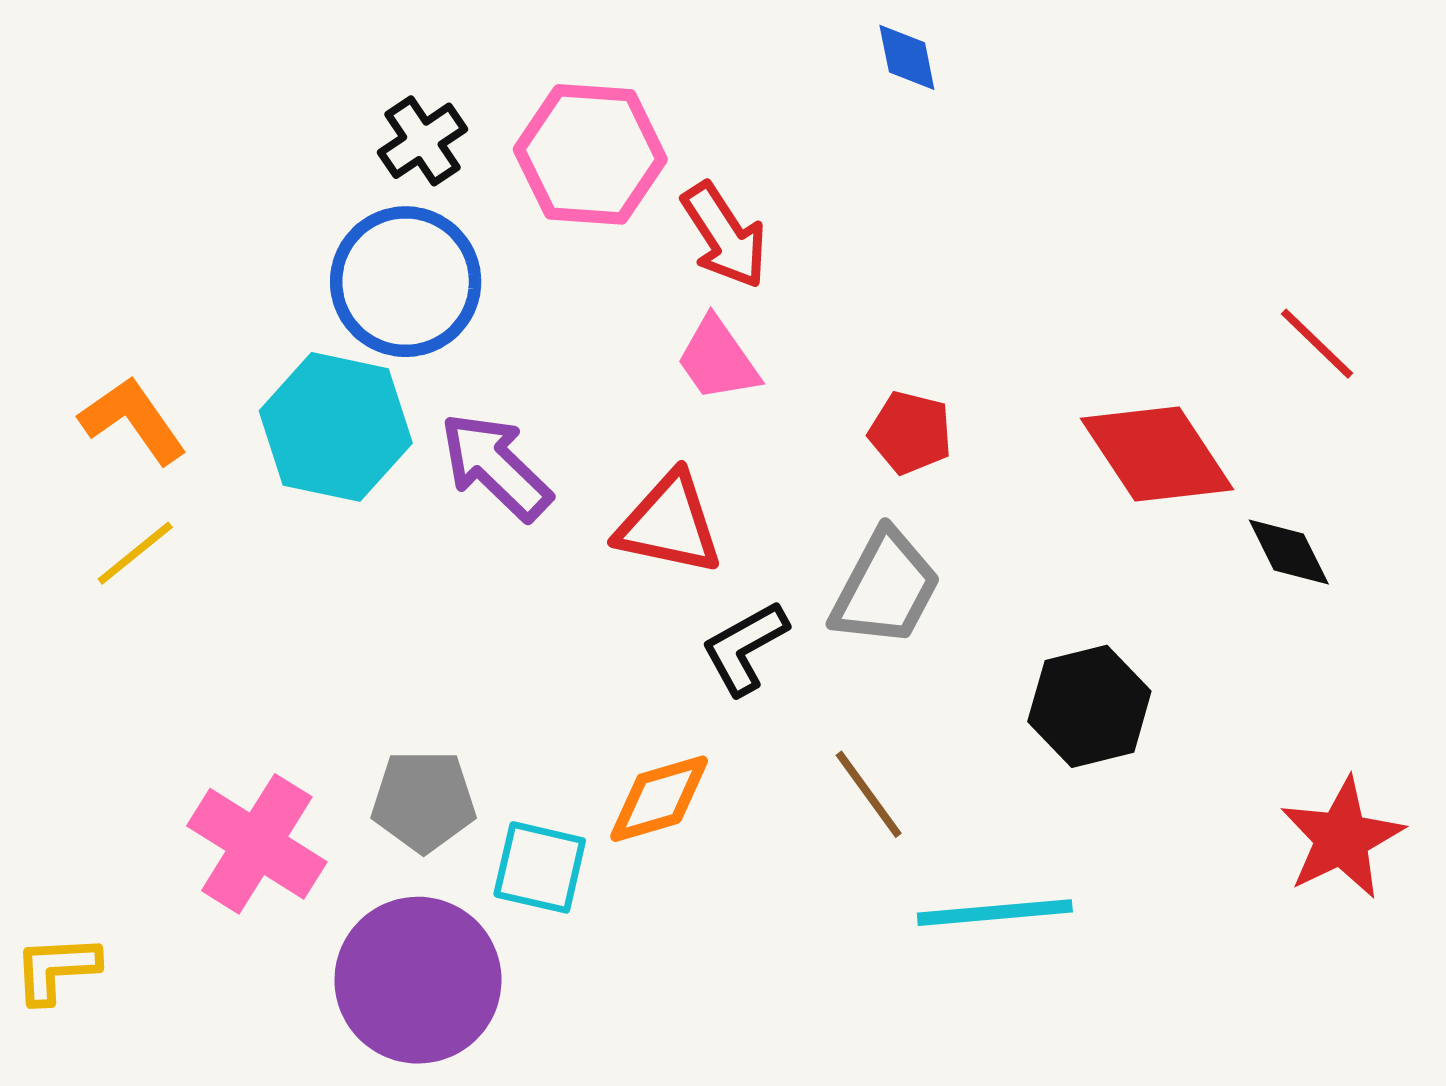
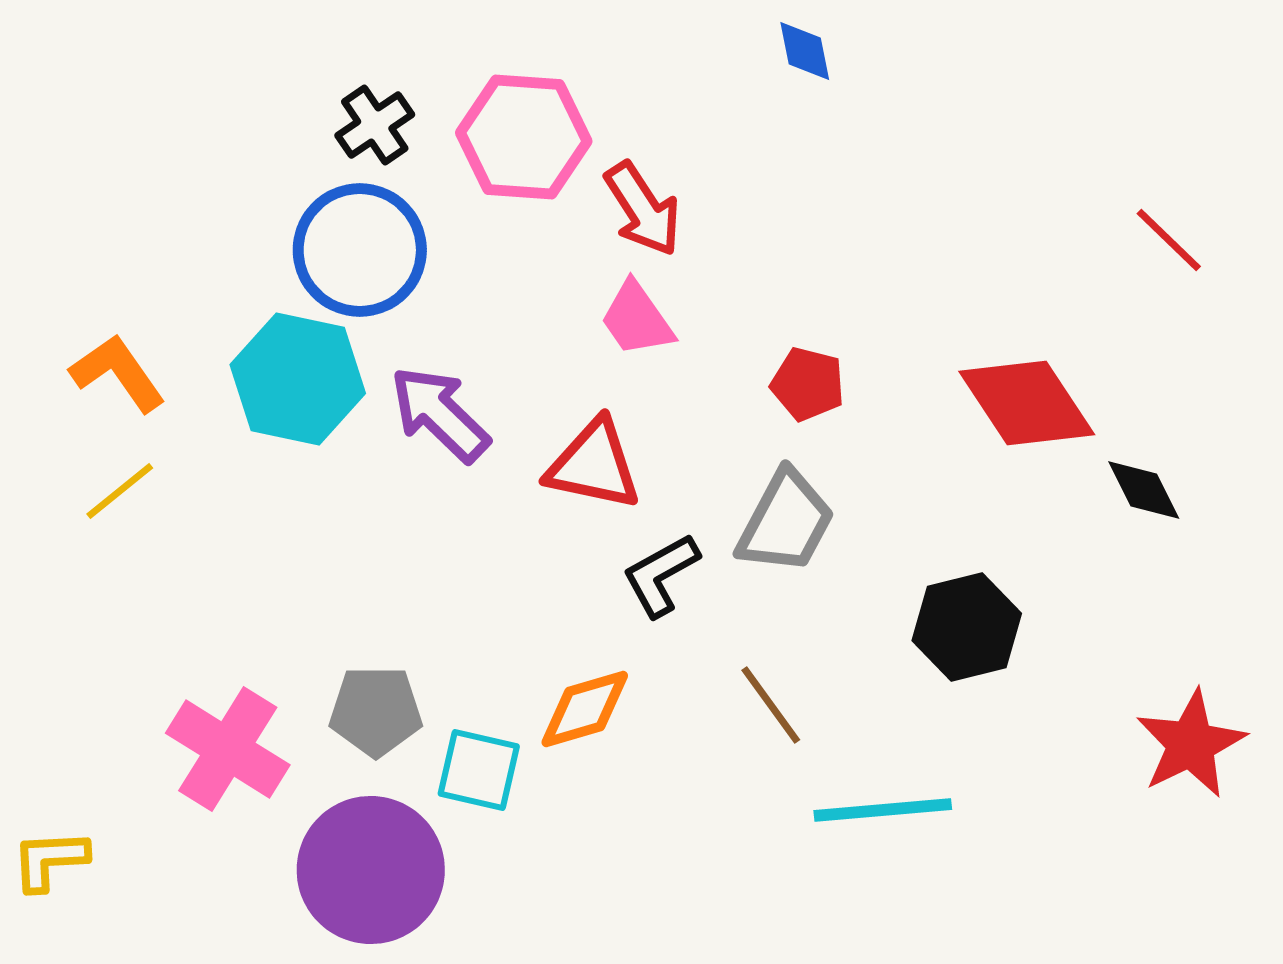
red line: (1317, 344) -> (1169, 240), moved

